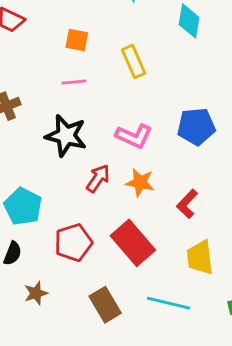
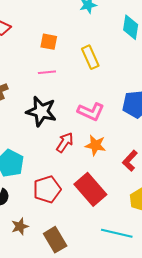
brown rectangle: (105, 305) -> (55, 240), moved

